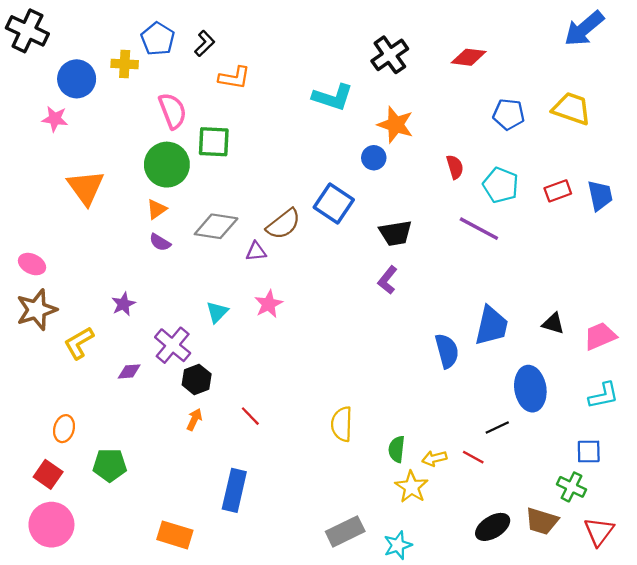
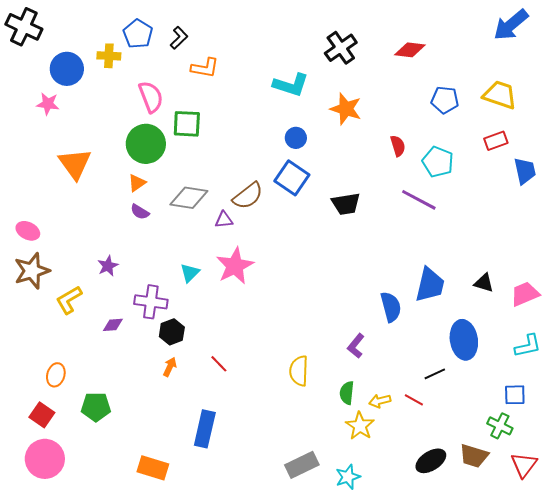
blue circle: (374, 158) -> (296, 138), moved
red rectangle: (558, 191) -> (496, 141), moved
purple L-shape: (387, 280) -> (356, 346), moved
pink star: (269, 304) -> (235, 266), size x1.5
purple cross: (173, 345) -> (151, 302), turned -32

